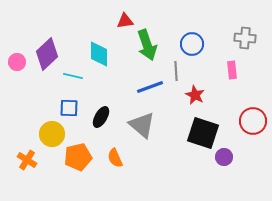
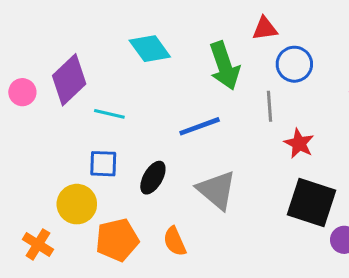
red triangle: (125, 21) -> (265, 28), moved
cyan diamond: (99, 54) -> (150, 49), moved, turned -36
blue line: (150, 87) -> (200, 126), moved

